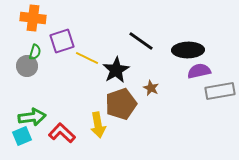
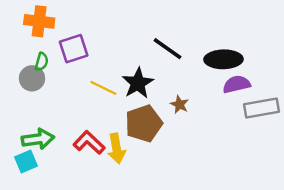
yellow line: (87, 58) -> (103, 88), moved
red L-shape: (62, 133) -> (89, 143), moved

